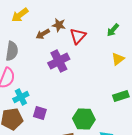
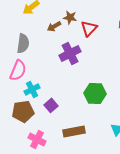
purple square: (40, 113) -> (51, 105), turned 32
green hexagon: (84, 119) -> (95, 93), moved

